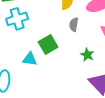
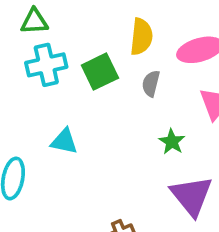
green square: (48, 44) -> (100, 72), moved

